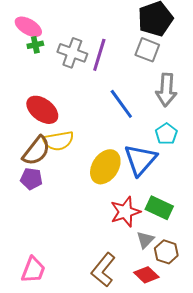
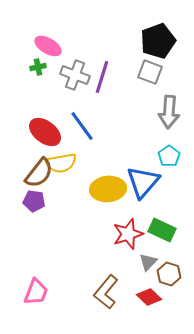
pink ellipse: (28, 27) -> (48, 46), moved
blue line: (121, 104) -> (82, 126), moved
yellow ellipse: (105, 167) -> (108, 189), turned 52

